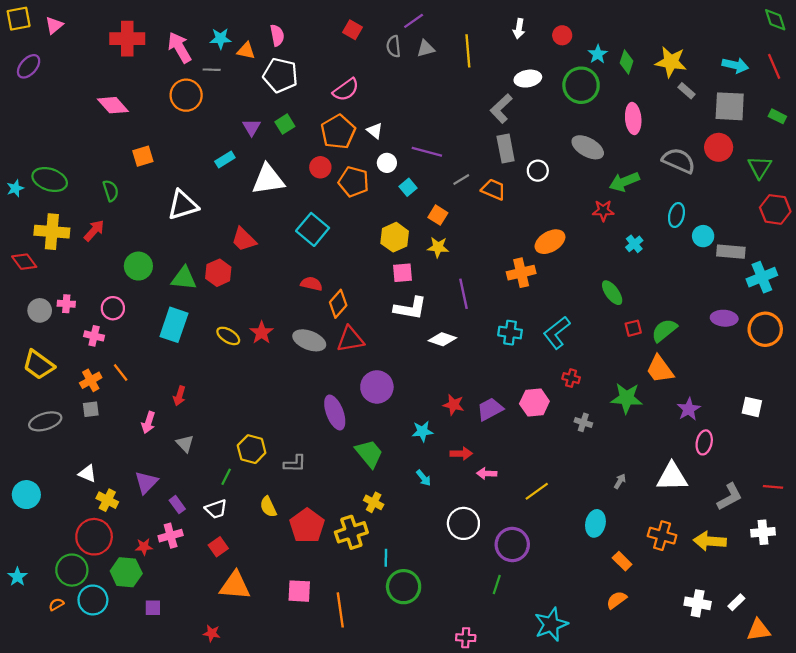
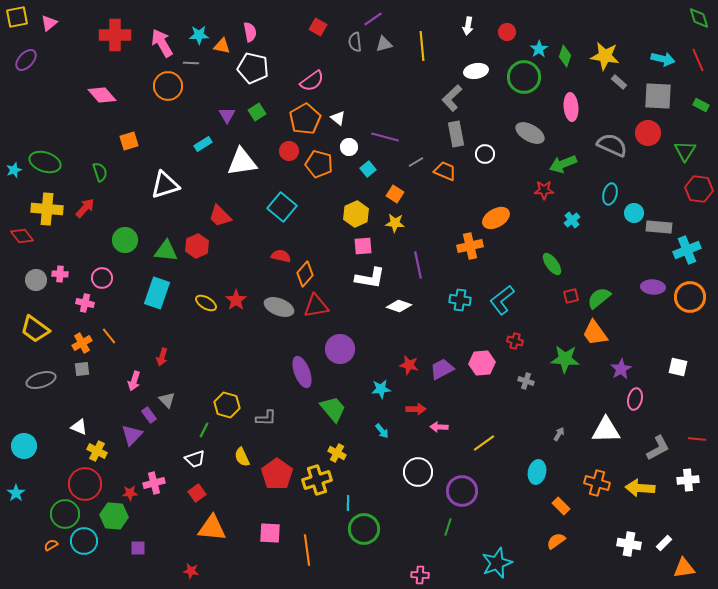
purple rectangle: (177, 505) -> (149, 415), moved
cyan star: (17, 577) -> (16, 493), moved

